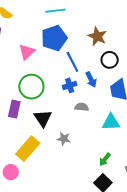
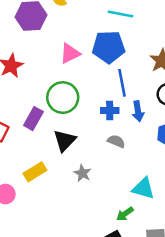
cyan triangle: (111, 122) -> (143, 188), moved
yellow rectangle: (28, 149) -> (35, 172), size x0.7

